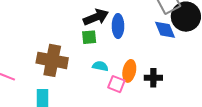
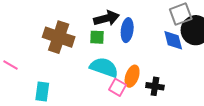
brown cross: (52, 60) -> (59, 37), moved
cyan semicircle: (100, 66) -> (104, 67), size x1.8

